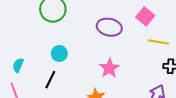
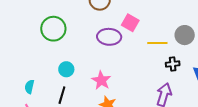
pink square: (145, 16) -> (130, 23), moved
pink star: (109, 68) -> (101, 80), moved

